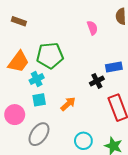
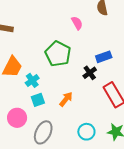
green pentagon: (50, 56) -> (58, 54), moved, turned -30

